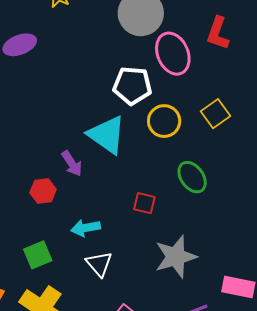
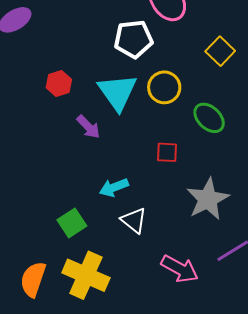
yellow circle: (164, 121) -> (164, 87), moved
cyan triangle: (107, 135) -> (117, 92), turned 30
red hexagon: (43, 191) -> (59, 83), moved

